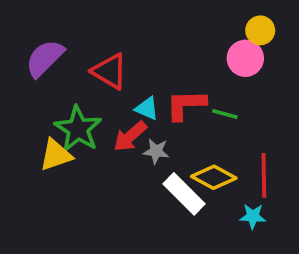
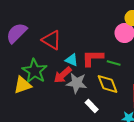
gray star: (156, 151) -> (77, 83), size x1.5
yellow diamond: (214, 177) -> (108, 84), moved, turned 40
white rectangle: (184, 194) -> (92, 106), size x0.6

